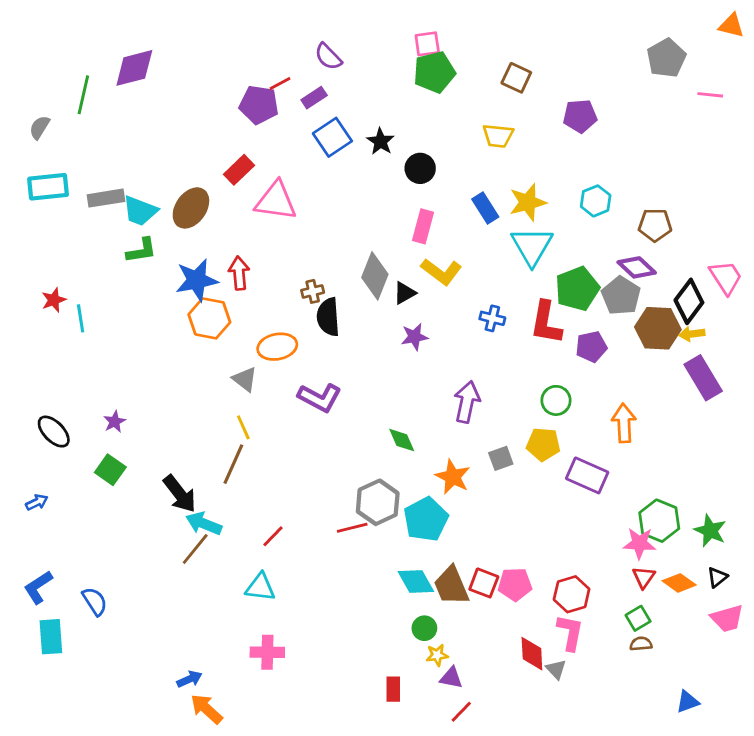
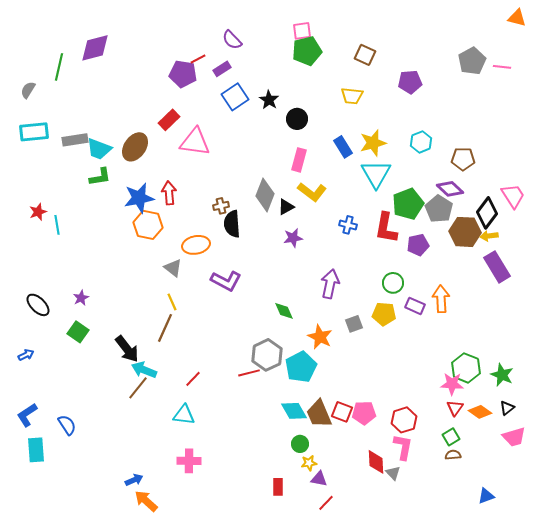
gray pentagon: (666, 58) -> (472, 61), moved
purple rectangle: (587, 475) -> (415, 306), moved, size x0.7

